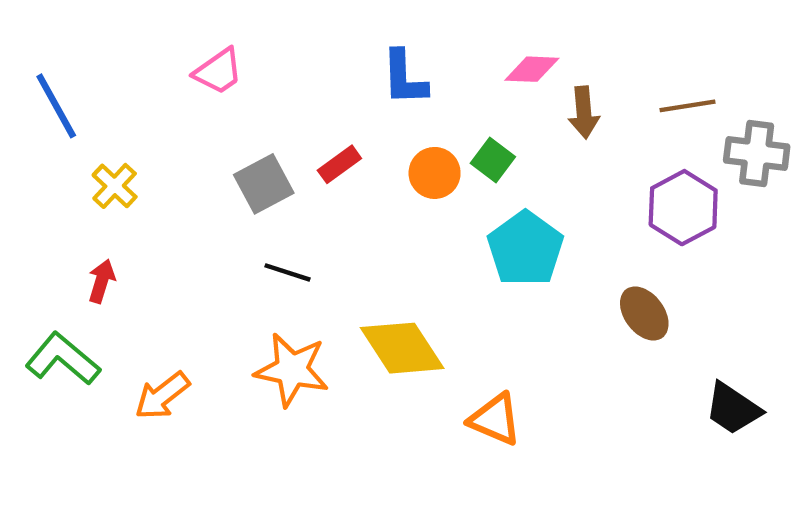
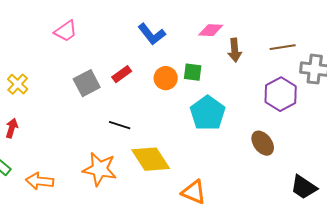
blue L-shape: (404, 78) -> (152, 34), turned -36
green square: (493, 160) -> (193, 72), turned -30
black line: (288, 272) -> (120, 125), moved
orange arrow: (162, 396) -> (40, 181), turned 44

